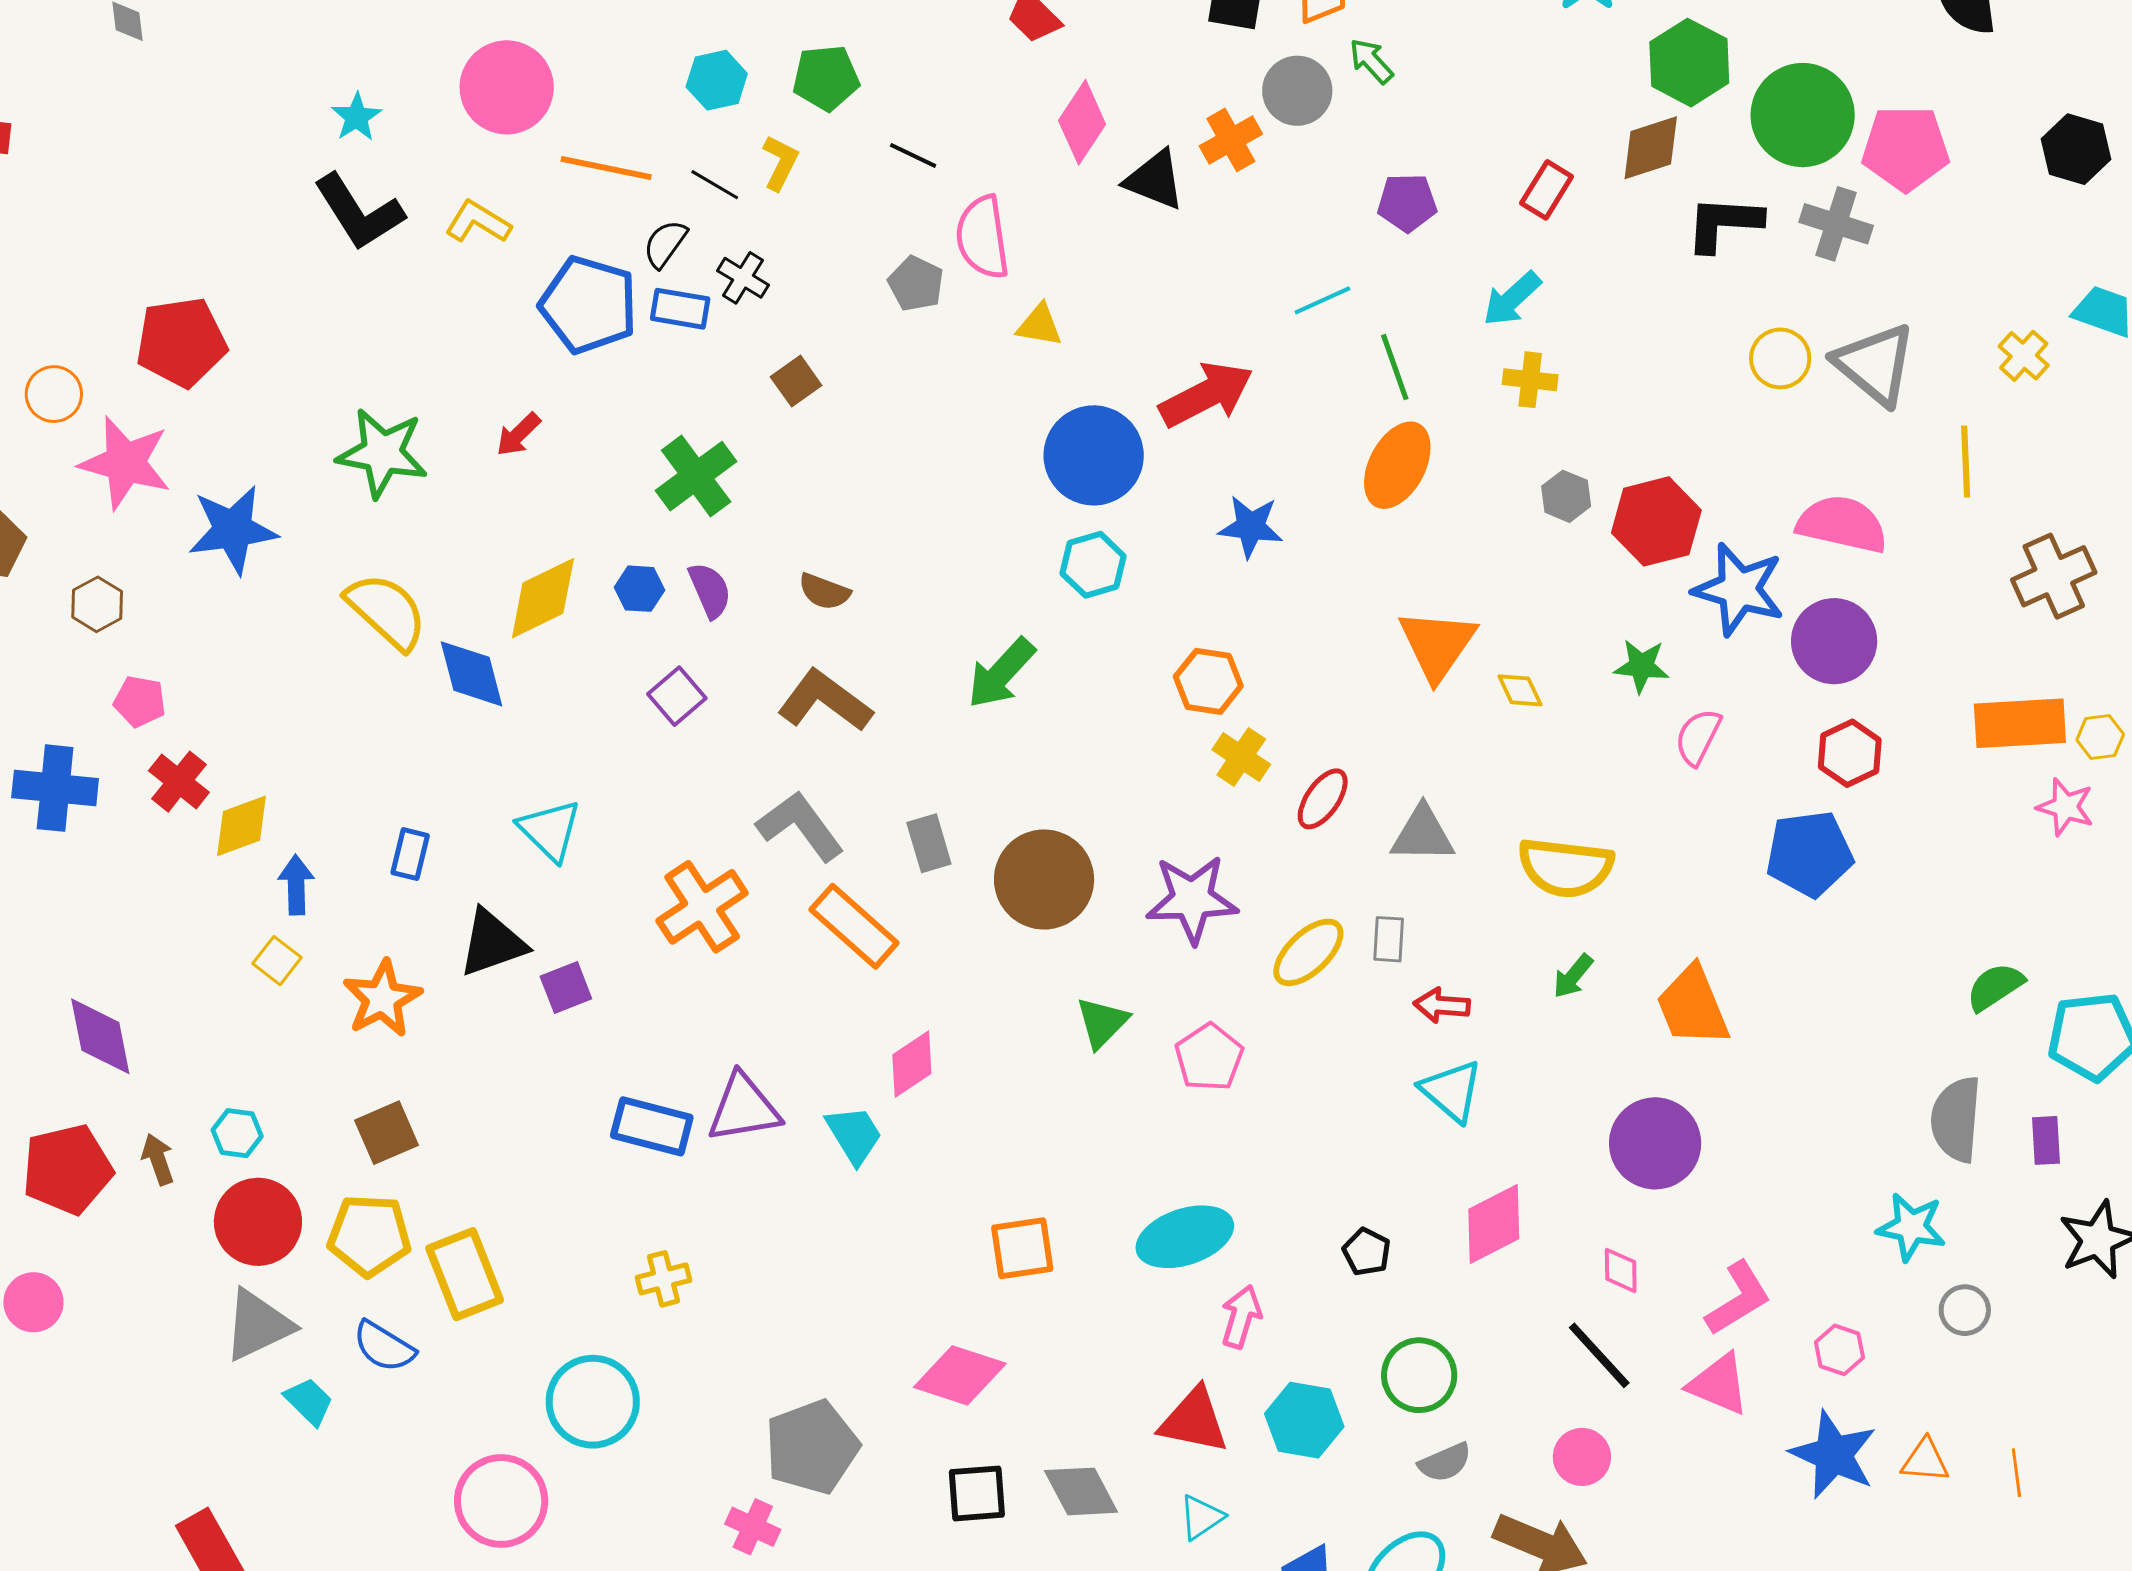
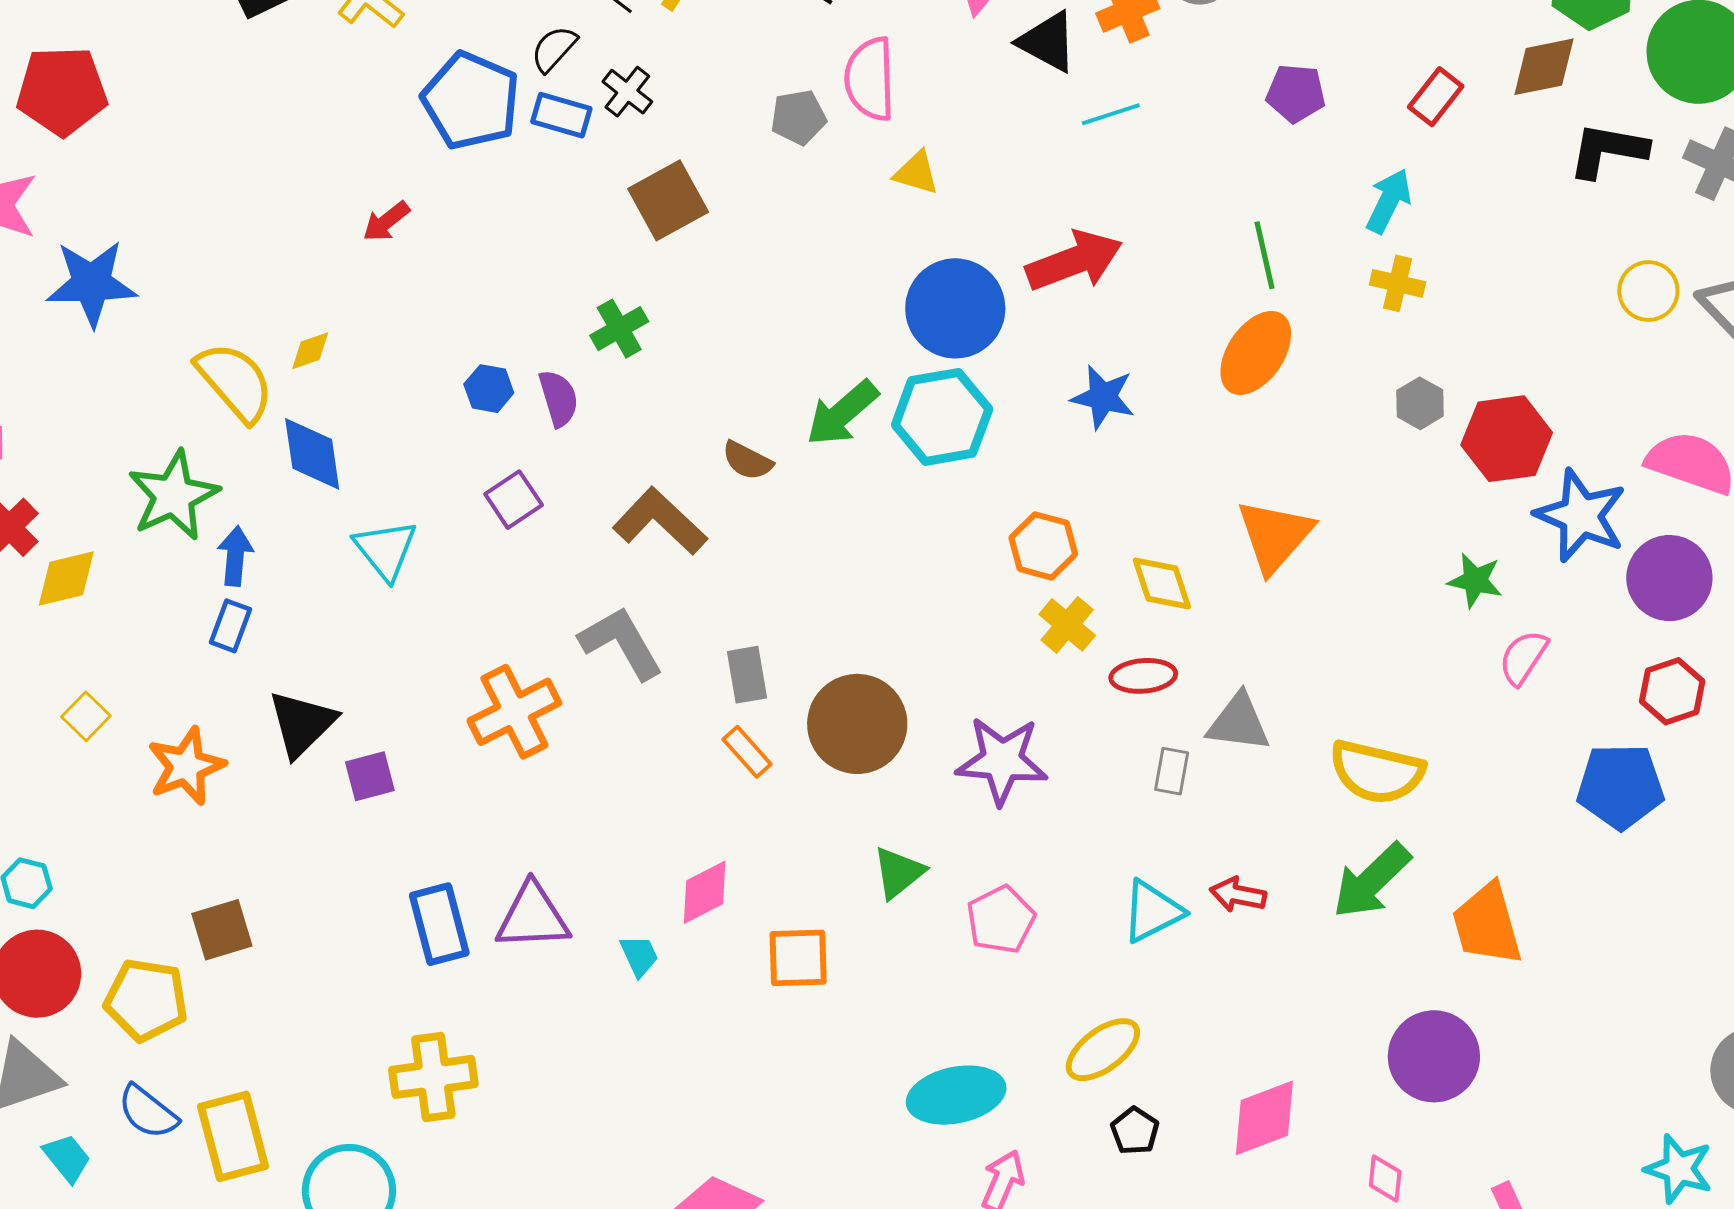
gray pentagon: (916, 284) -> (798, 117), turned 30
cyan arrow: (1512, 299) -> (1389, 201), turned 152
cyan line: (1322, 300) -> (1111, 114), moved
brown square: (796, 381) -> (668, 200), size x1.6
green star: (382, 453) -> (173, 496), moved, turned 30
green cross: (696, 476) -> (619, 329), moved, size x0.7
cyan hexagon: (1093, 565) -> (942, 417), size x1.5
brown semicircle: (824, 592) -> (747, 461), moved
yellow diamond: (543, 598) -> (310, 351), moved, size x0.5
green arrow: (1001, 673) -> (842, 413), moved
yellow diamond: (1520, 690) -> (1162, 584), moved, size x1.4
red ellipse: (1323, 799) -> (1143, 676), turned 44
cyan triangle: (550, 830) -> (386, 550), moved
blue arrow: (296, 885) -> (235, 556), moved
orange rectangle: (854, 926) -> (747, 752), moved, size x0.6
gray rectangle: (1389, 939) -> (1172, 771), moved
black triangle: (492, 943) -> (302, 724), turned -32
yellow ellipse: (1308, 952) -> (1103, 1050), moved
green arrow: (1573, 976) -> (1372, 881), size x1.8
cyan triangle: (1451, 1091) -> (1152, 911), moved, turned 46
blue rectangle: (652, 1126) -> (439, 924), turned 54
brown square: (387, 1133) -> (222, 930), moved
cyan trapezoid: (854, 1135) -> (639, 956), size x0.7
orange square: (1022, 1248) -> (798, 958), moved
yellow rectangle: (465, 1274) -> (233, 1136), moved
yellow cross: (664, 1279) -> (433, 1077), size x1.6

